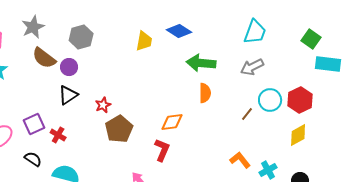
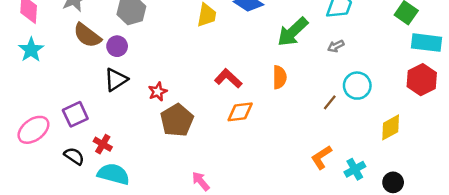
green arrow: (201, 63) -> (293, 32), moved, turned -48
gray arrow: (252, 67) -> (336, 46), size x0.6
red hexagon: (300, 100) -> (422, 80), moved
red cross: (58, 135) -> (103, 144), moved
red L-shape: (162, 150) -> (228, 78), moved, turned -70
orange L-shape: (240, 160) -> (321, 157), turned -85

